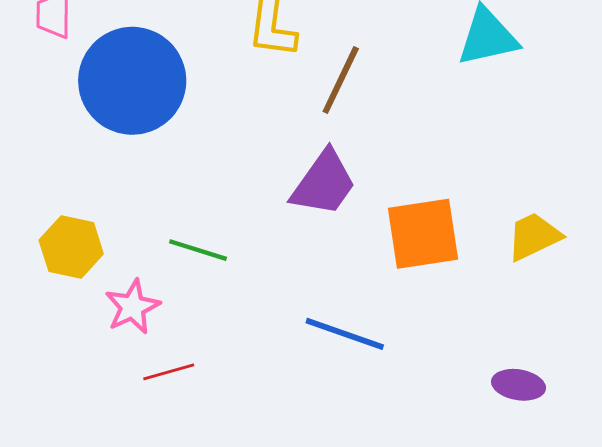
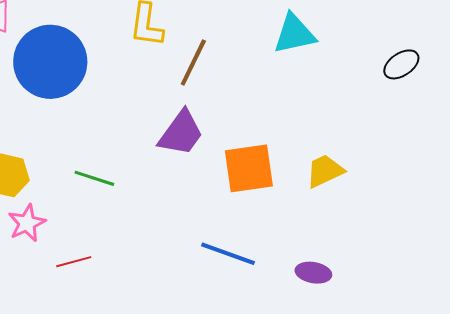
pink star: (132, 307) -> (27, 223), moved
blue line: (345, 334) -> (228, 254), moved

